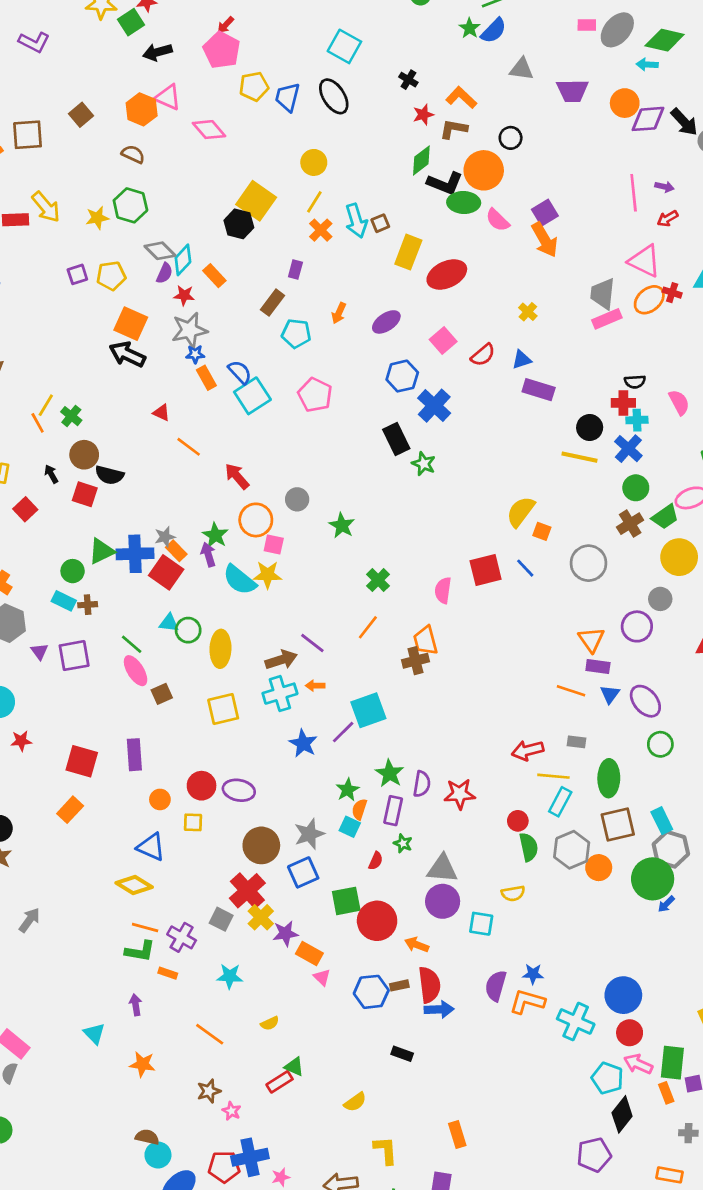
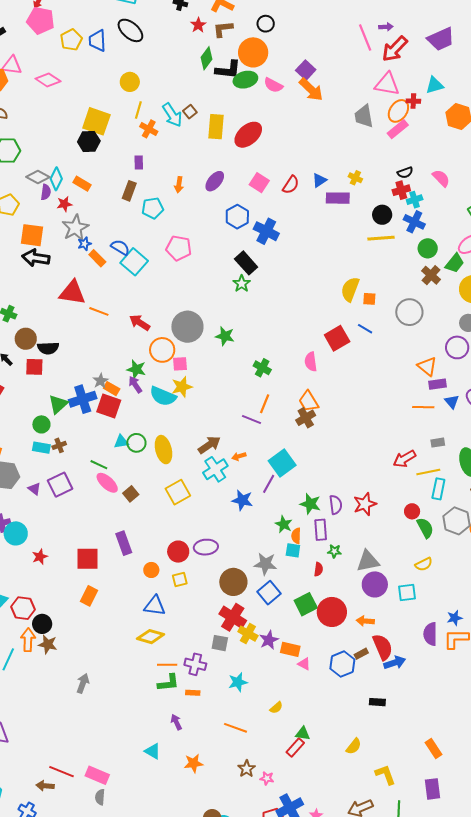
red arrow: (668, 218) -> (395, 49), size x1.8
yellow cross: (528, 312) -> (355, 178), moved
pink rectangle: (607, 319) -> (398, 129), moved
red triangle: (161, 413) -> (72, 293), size x2.0
green star: (424, 464) -> (242, 284), moved, turned 30
gray circle: (297, 499) -> (187, 327), size x1.8
purple line: (312, 643) -> (251, 419), moved
gray star: (309, 834) -> (265, 564), turned -30

